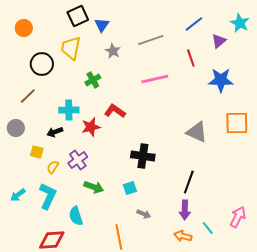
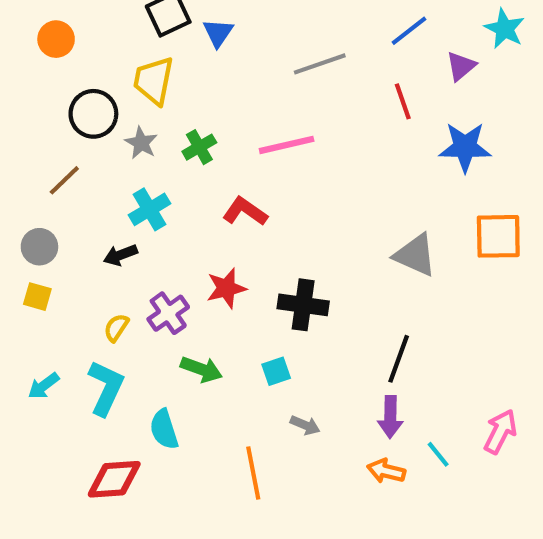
gray star: (113, 51) -> (141, 143), moved
pink line: (155, 79) -> (287, 145), moved
cyan cross: (69, 110) -> (149, 209), turned -30
red star: (91, 127) -> (226, 288), moved
yellow square: (37, 152) -> (37, 297), moved

